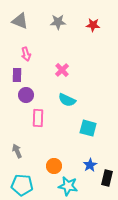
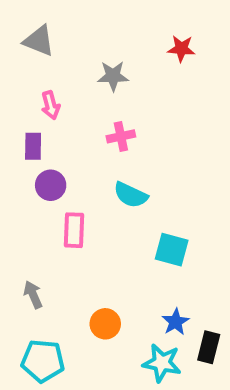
gray star: (58, 22) -> (113, 76), moved
pink cross: (62, 70) -> (121, 136), turned 32
cyan star: (68, 186) -> (162, 363), moved

